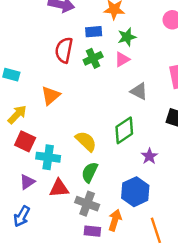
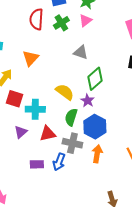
gray triangle: (139, 91) -> (81, 52), moved
purple star: (149, 156) -> (87, 101), moved
blue hexagon: (135, 192) -> (95, 127), moved
blue arrow: (22, 216) -> (59, 162), moved
purple rectangle: (92, 231) -> (37, 164), moved

